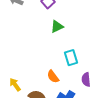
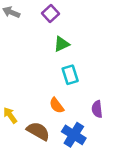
cyan rectangle: (71, 58) -> (70, 75), moved

